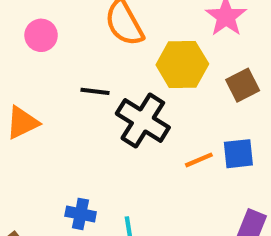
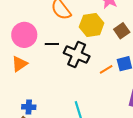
pink circle: (41, 35) -> (24, 35), moved, size x1.6
blue cross: (81, 214) -> (29, 107), moved

